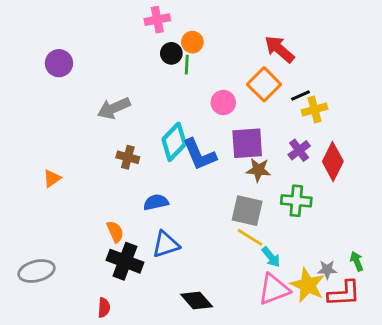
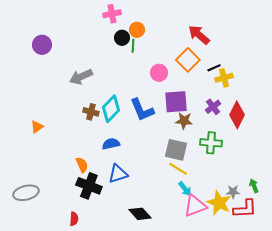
cyan diamond: (174, 142) -> (111, 109), moved
cyan arrow: (271, 257) -> (185, 189), moved

